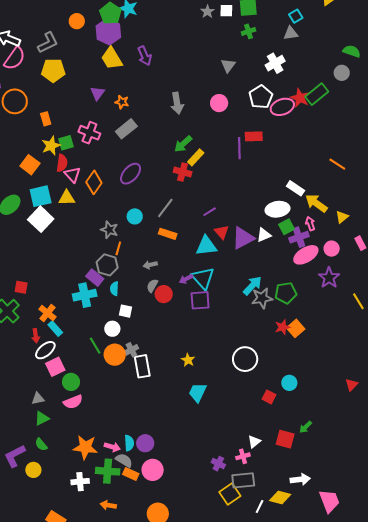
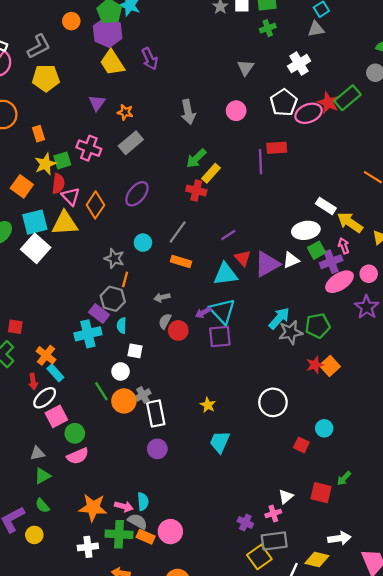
yellow triangle: (67, 198) -> (65, 223), size x1.4
purple circle: (145, 443) -> (157, 449), moved

